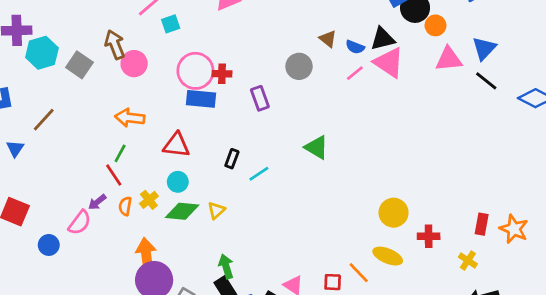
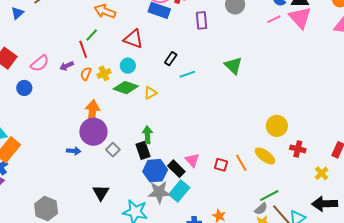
pink semicircle: (80, 223) -> (40, 63), moved

